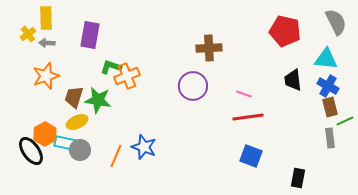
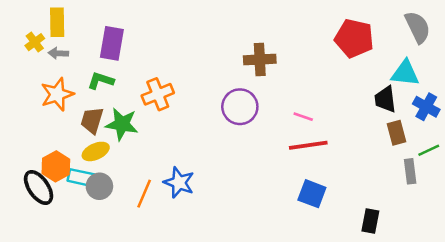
green L-shape: (111, 67) -> (101, 81), moved
black trapezoid: (293, 80) -> (385, 99), moved
blue cross: (328, 86) -> (426, 107), moved
brown rectangle: (330, 107) -> (396, 133), moved

